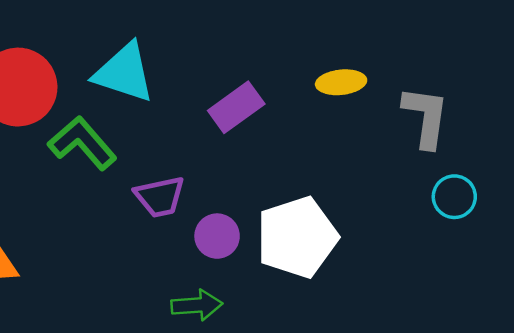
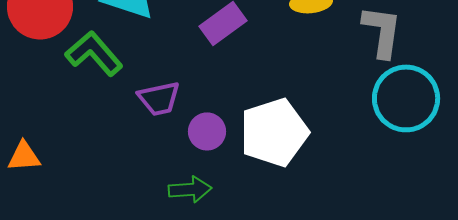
cyan circle: (454, 197) -> (406, 98), size x1.8

